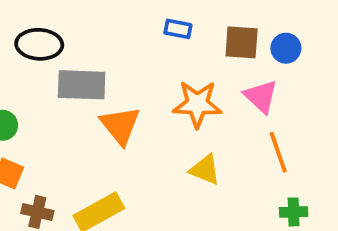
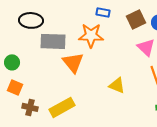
brown square: (242, 42) -> (136, 19), turned -30
orange star: (197, 104) -> (91, 35), moved

